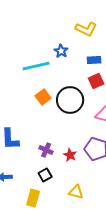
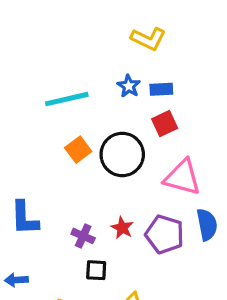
blue star: (61, 51) -> (129, 86), moved
red star: (70, 155) -> (122, 228), moved
black square: (45, 175) -> (96, 270), moved, turned 32

